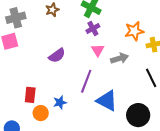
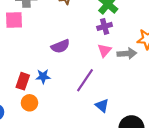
gray arrow: (119, 58) -> (127, 54), moved
blue triangle: (107, 101) -> (102, 106), size x0.6
blue star: (60, 102) -> (43, 76), moved

